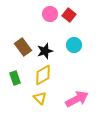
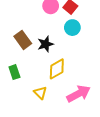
cyan circle: (74, 45) -> (72, 28), moved
yellow diamond: (43, 75) -> (57, 69), moved

